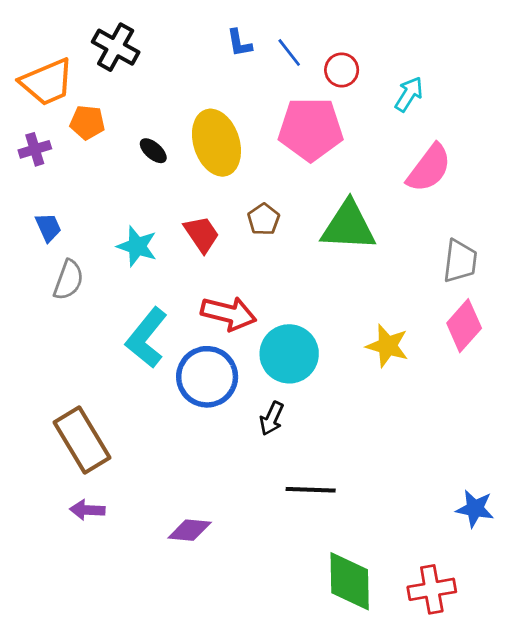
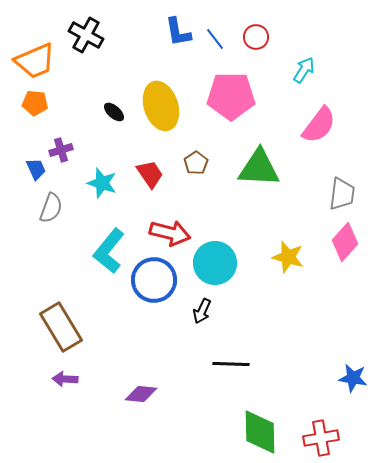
blue L-shape: (239, 43) -> (178, 32), size x1.4
red circle: (342, 70) -> (256, 37), moved
orange pentagon: (87, 122) -> (35, 103), moved
purple cross: (35, 149) -> (61, 150), moved

